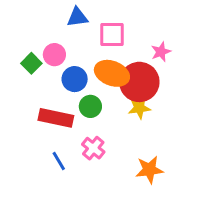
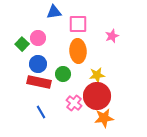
orange ellipse: (112, 73) -> (78, 51), turned 65
blue circle: (75, 79) -> (38, 64), moved
red circle: (139, 82) -> (97, 96), moved
pink cross: (93, 148) -> (74, 103), moved

